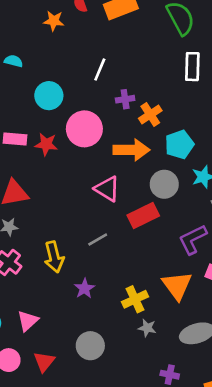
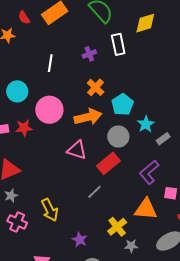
purple cross: (125, 99) -> (89, 54), moved
gray line: (98, 239) -> (95, 192), moved
orange triangle: (177, 286) -> (146, 209), turned -35
purple star: (84, 288) -> (80, 240), moved

